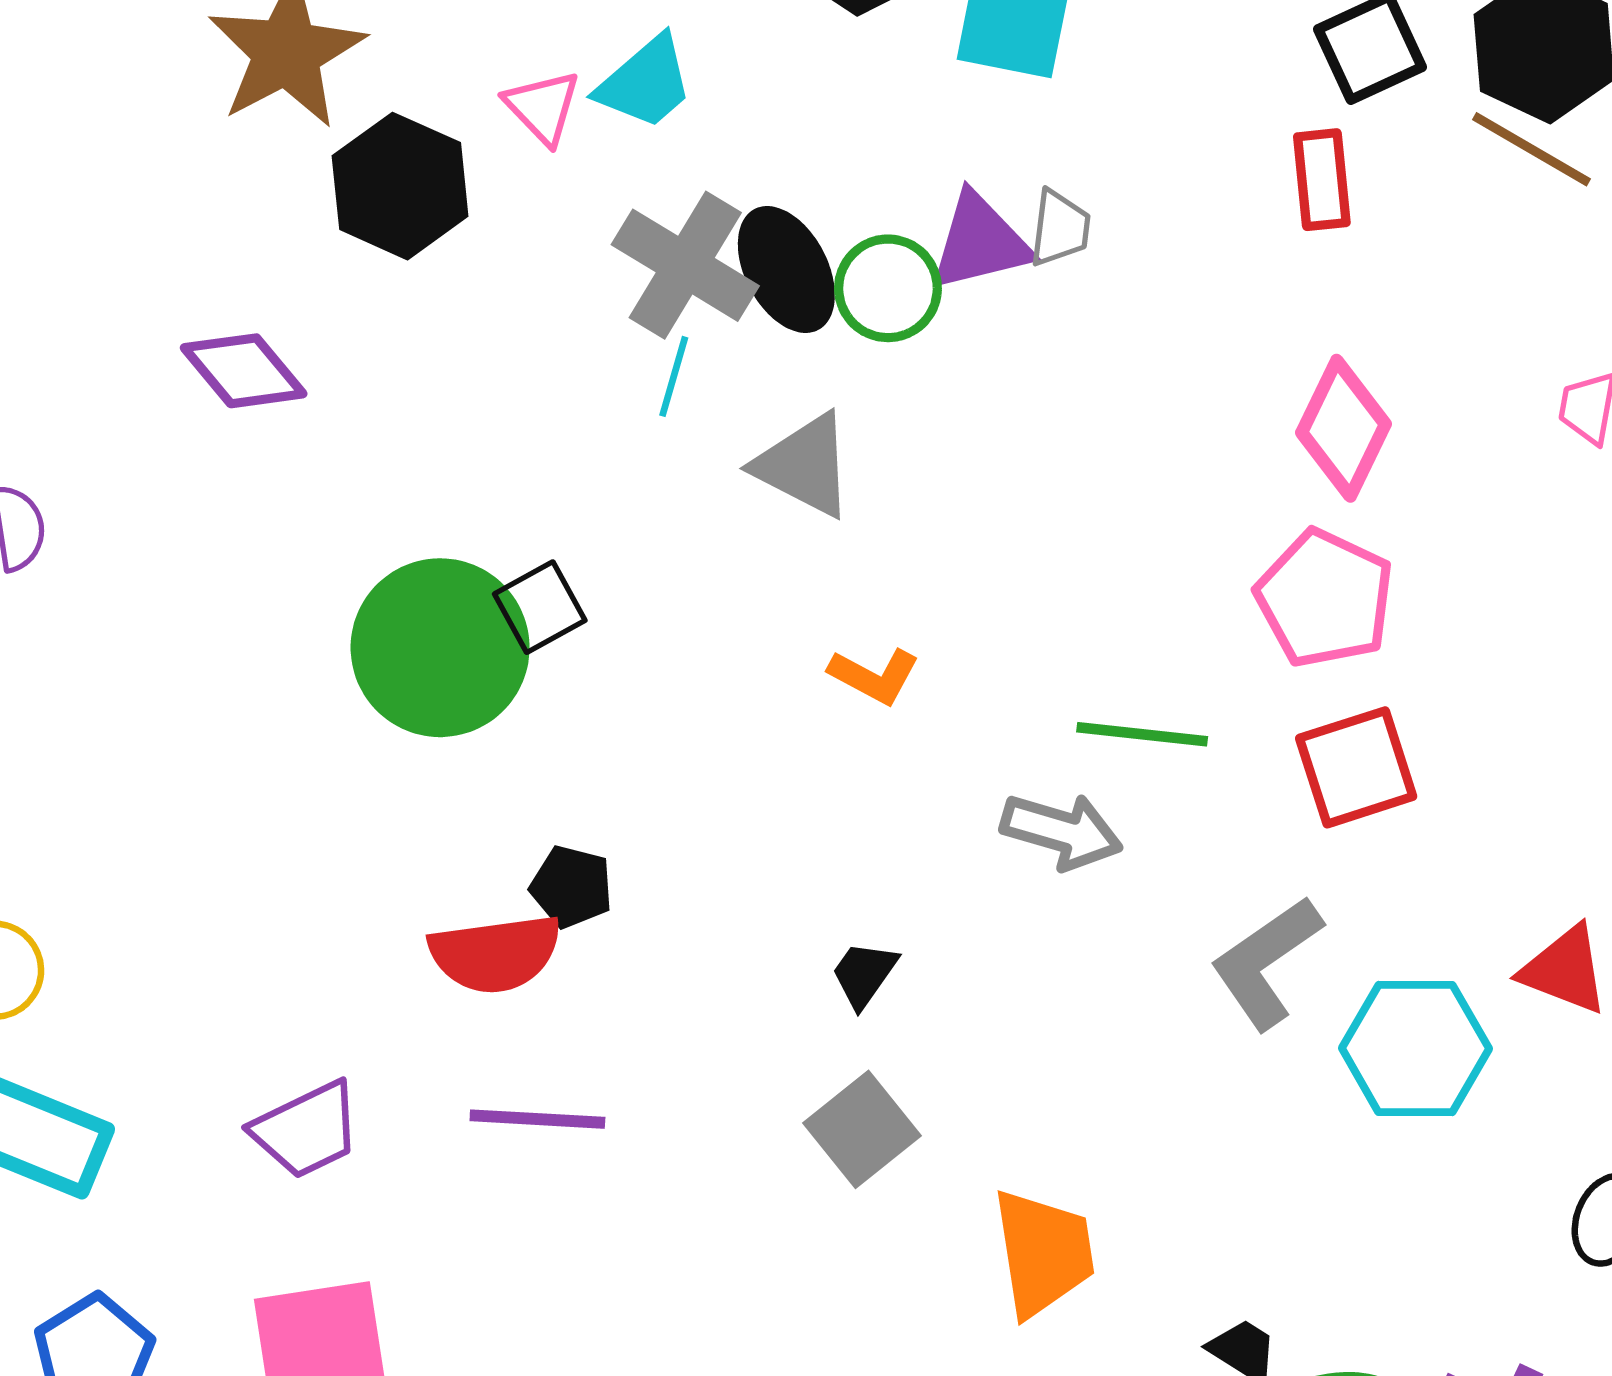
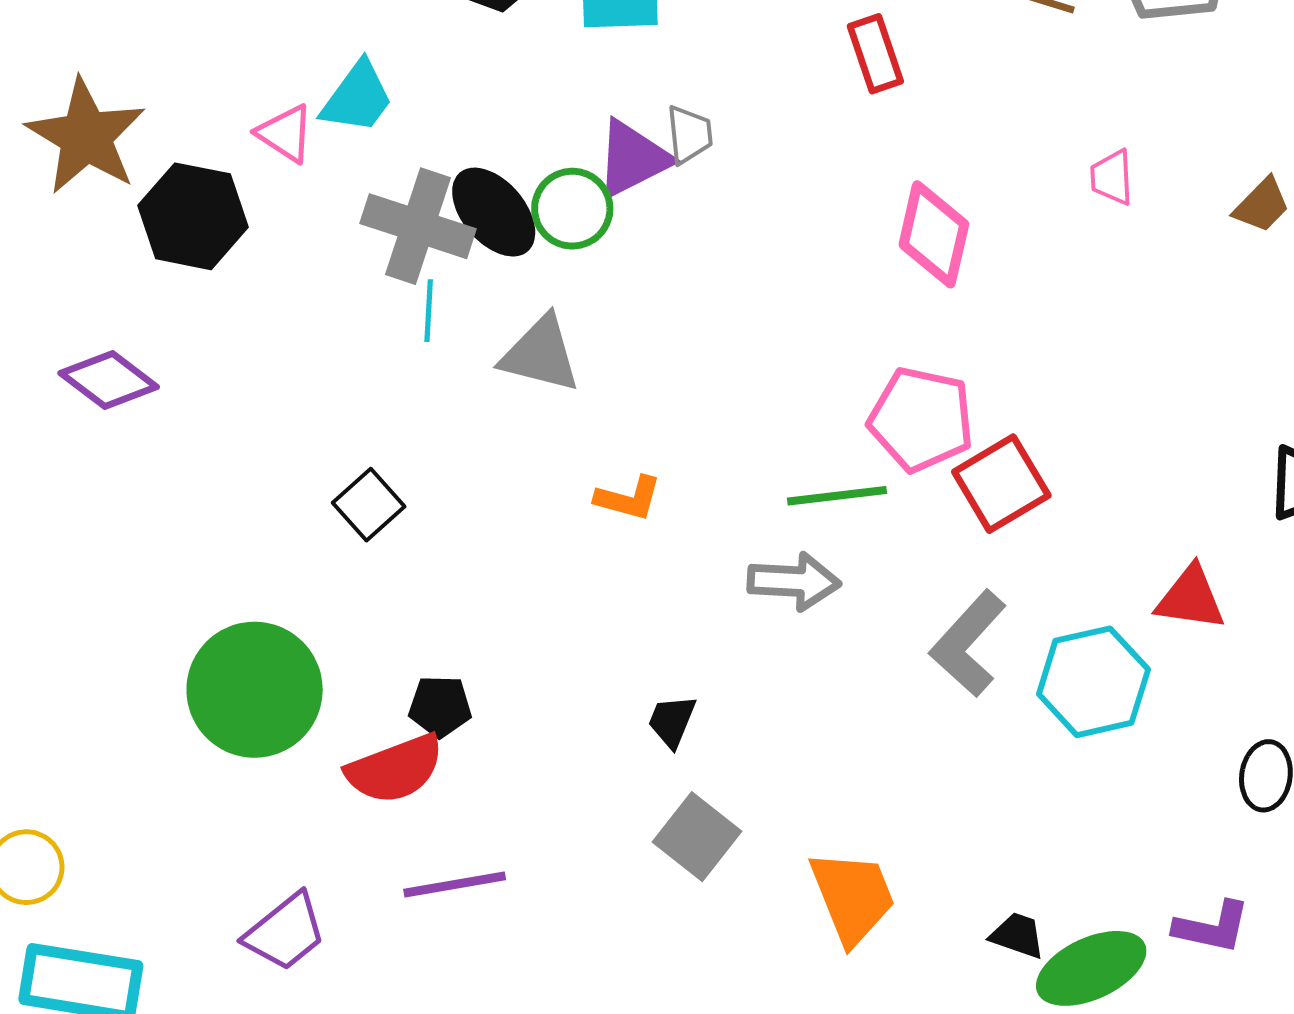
pink pentagon: (1325, 598) -> (921, 419), moved
green circle: (440, 648) -> (255, 690), moved

